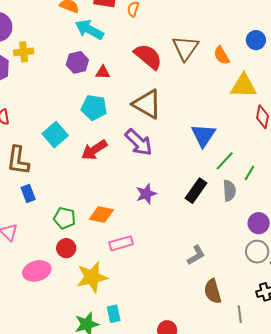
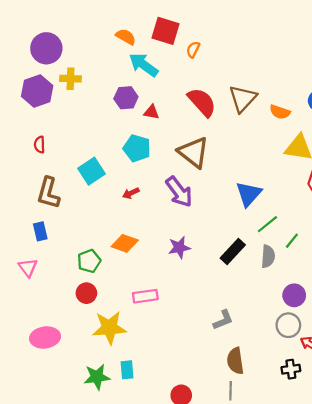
orange semicircle: (222, 55) -> (280, 112), turned -48
red arrow: (94, 150) -> (131, 193), size x0.6
blue rectangle: (28, 193) -> (40, 231), moved
orange diamond: (101, 215) -> (125, 243), moved
green pentagon: (64, 218) -> (89, 261), turned 30
pink ellipse: (37, 271) -> (45, 337), moved
gray line: (240, 314) -> (231, 391), moved

